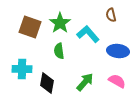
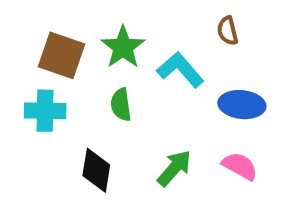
cyan cross: (22, 69) -> (45, 111), moved

